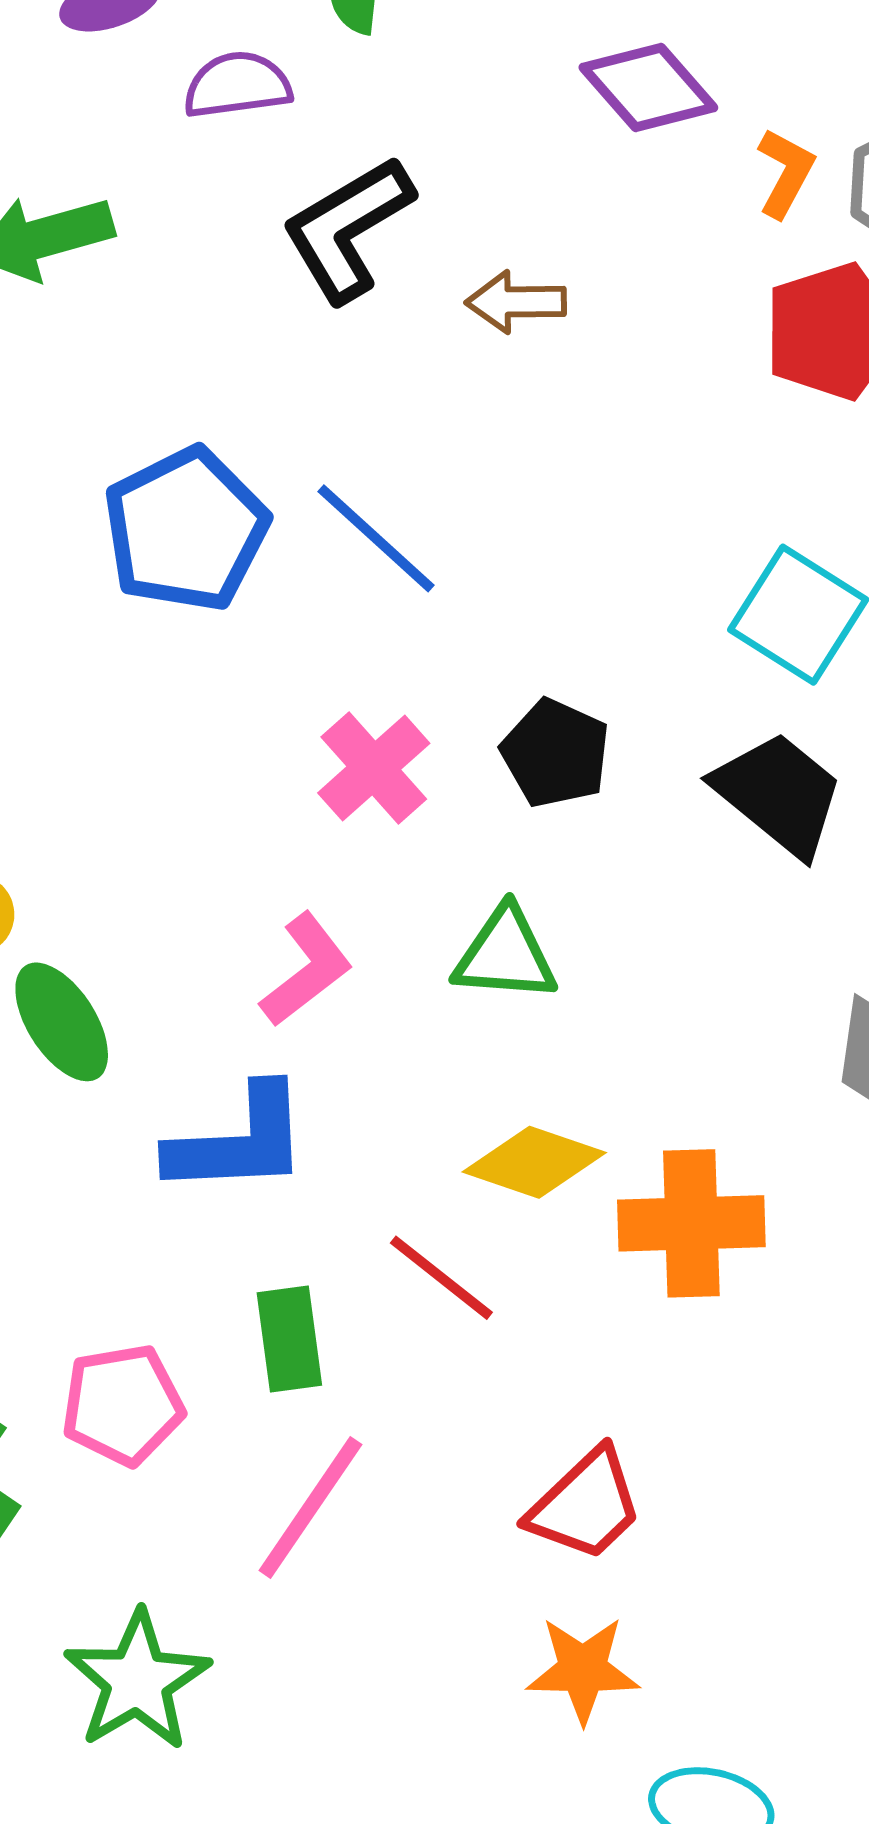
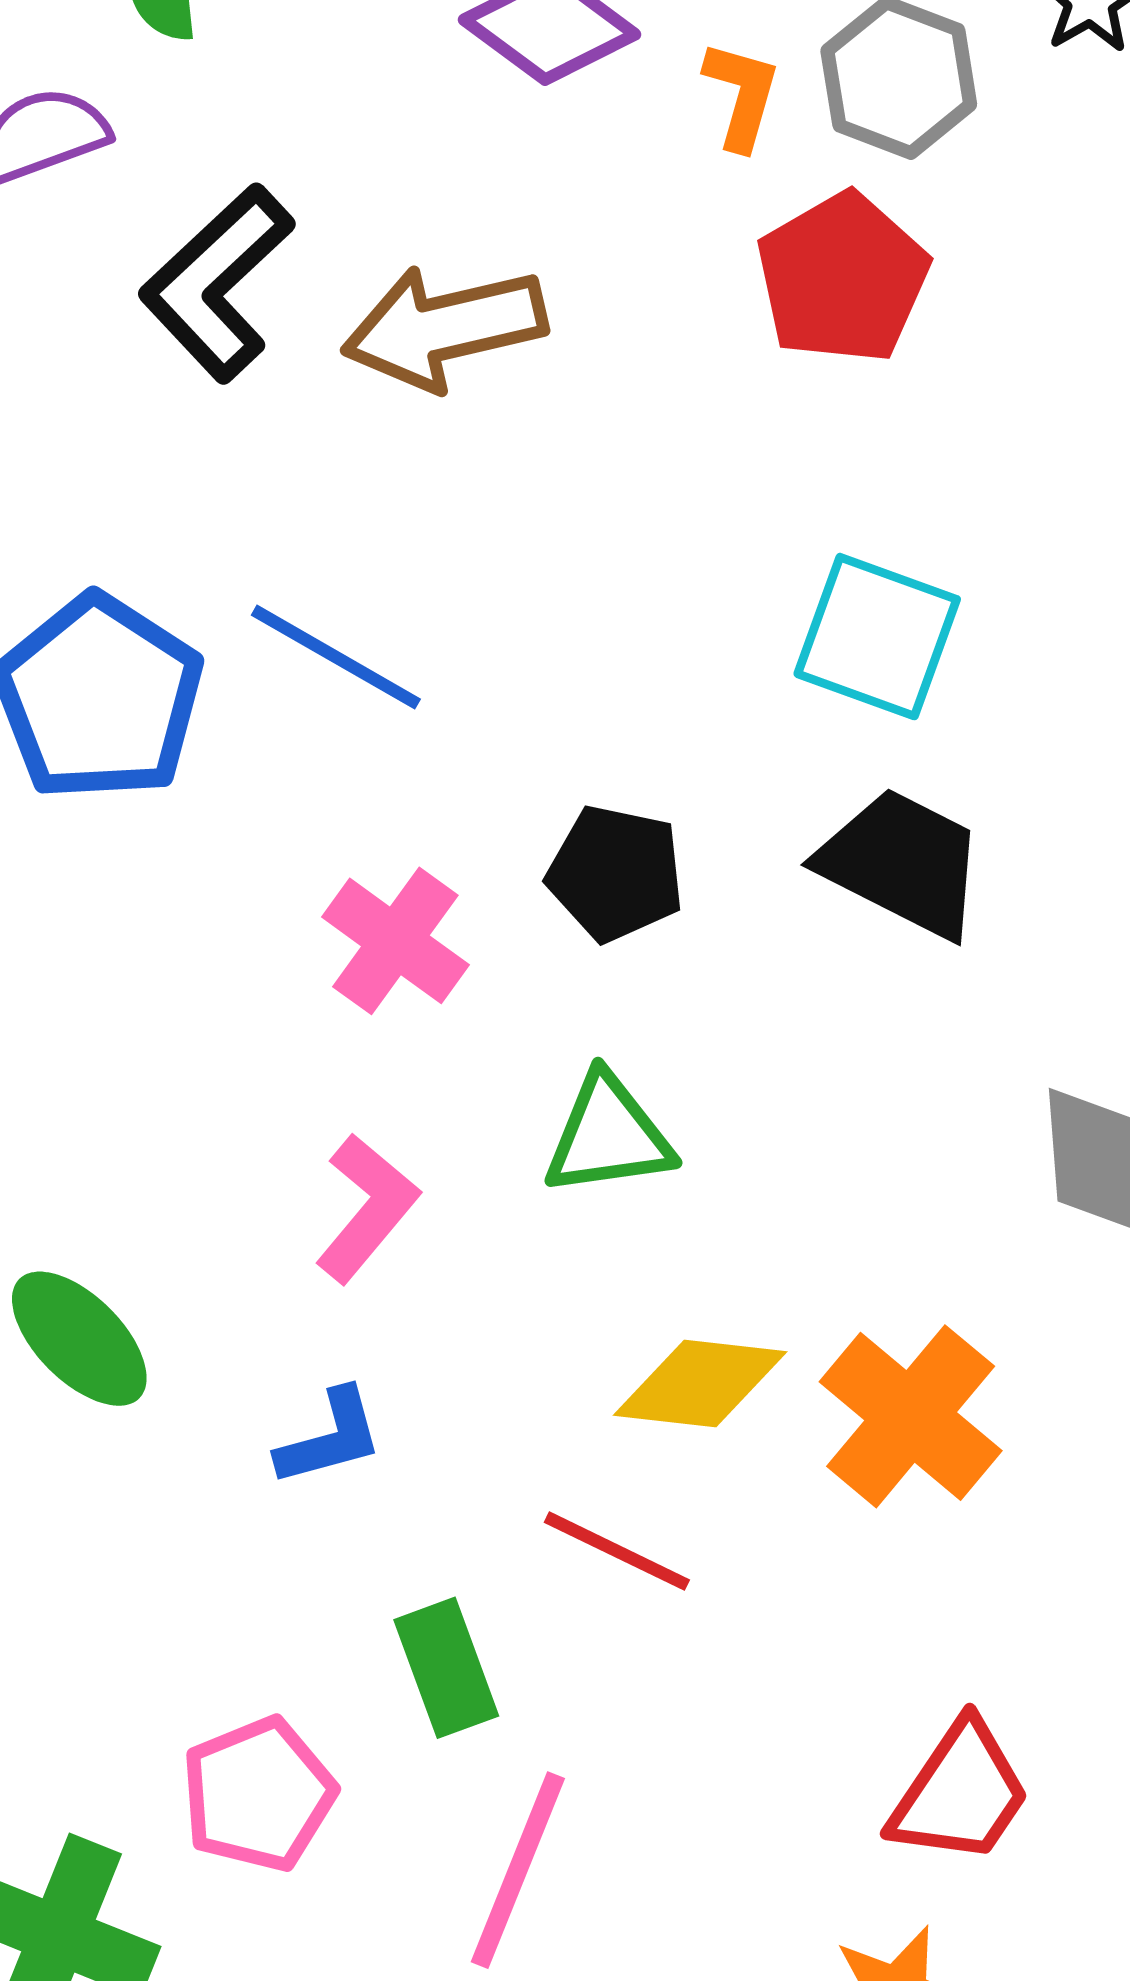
brown arrow: (516, 302) -> (444, 327), size x1.6
blue L-shape: (239, 1141) -> (330, 1438), size x0.6
orange cross: (691, 1223) -> (911, 1416), turned -36
red trapezoid: (585, 1505) -> (960, 1793), moved

